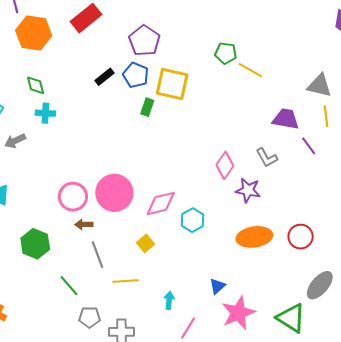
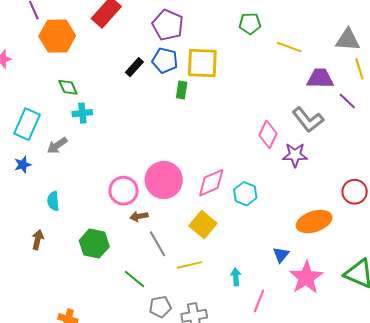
yellow line: (250, 70) -> (289, 47), moved
gray L-shape: (267, 158) -> (308, 120), size x1.4
orange ellipse: (254, 237) -> (314, 222), moved
yellow square: (146, 243) -> (203, 225), size x1.5

